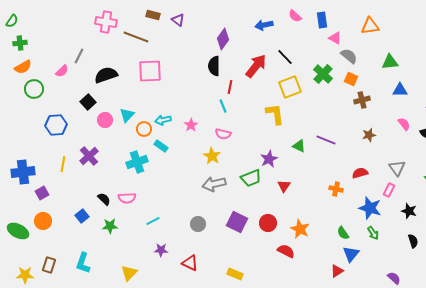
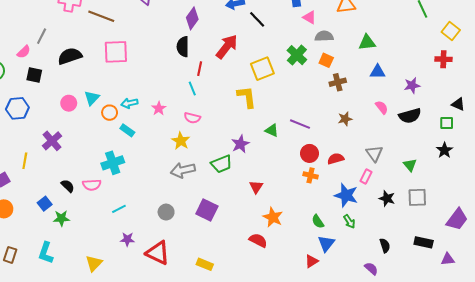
gray semicircle: (349, 56) -> (324, 36), turned -42
black line: (285, 57) -> (257, 19), moved
black square: (88, 102) -> (34, 75), moved, turned -35
cyan cross: (137, 162) -> (113, 163), moved
yellow line: (63, 164) -> (25, 161), moved
red triangle: (284, 186) -> (256, 187), moved
red circle: (268, 223) -> (309, 153), moved
green star: (110, 226) -> (61, 218), moved
black semicircle: (413, 241) -> (385, 246), moved
red triangle: (190, 263) -> (158, 253), size x1.4

